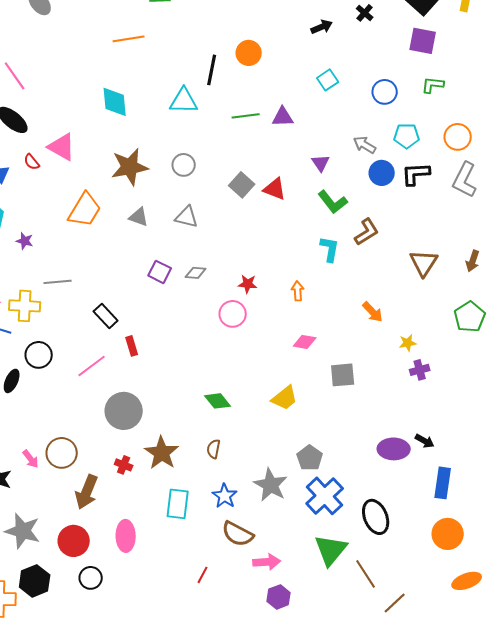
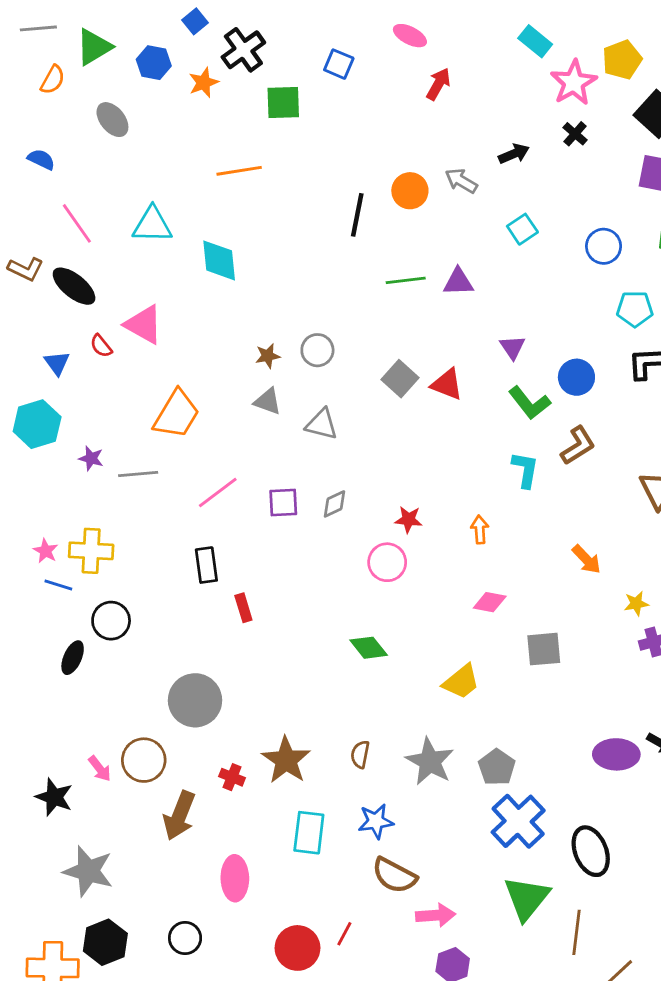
cyan triangle: (184, 101) -> (152, 225), moved
gray arrow: (365, 145) -> (461, 181), moved
brown star: (130, 167) -> (268, 356), moved, size x0.5
blue circle: (382, 173) -> (576, 377), moved
gray triangle: (139, 217) -> (268, 401), moved
purple square: (160, 272) -> (283, 502), turned -30
gray diamond: (196, 273) -> (334, 504), turned -30
gray line: (58, 282) -> (138, 474), moved
black rectangle: (106, 316) -> (206, 565), turned 35
pink line: (92, 366) -> (218, 492), moved
green diamond: (218, 401) -> (369, 648), moved
gray circle: (124, 411) -> (195, 700), moved
gray star: (271, 485) -> (430, 762), moved
blue star: (225, 496) -> (376, 821), turned 30
red circle: (74, 541) -> (297, 948), moved
brown line: (366, 574) -> (576, 932), turned 40

